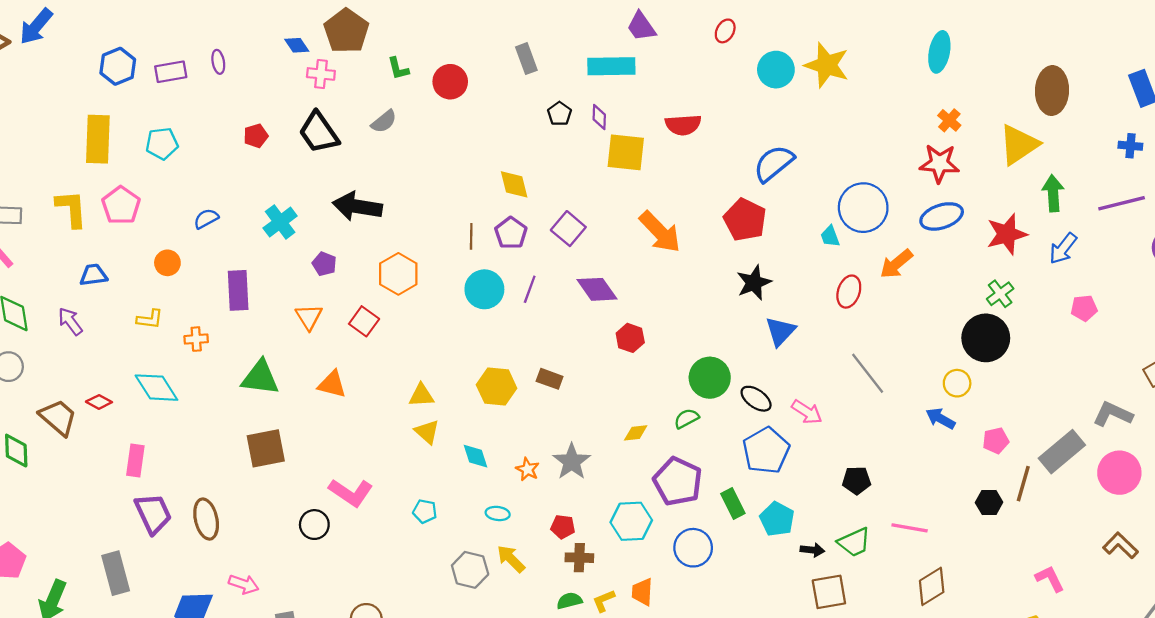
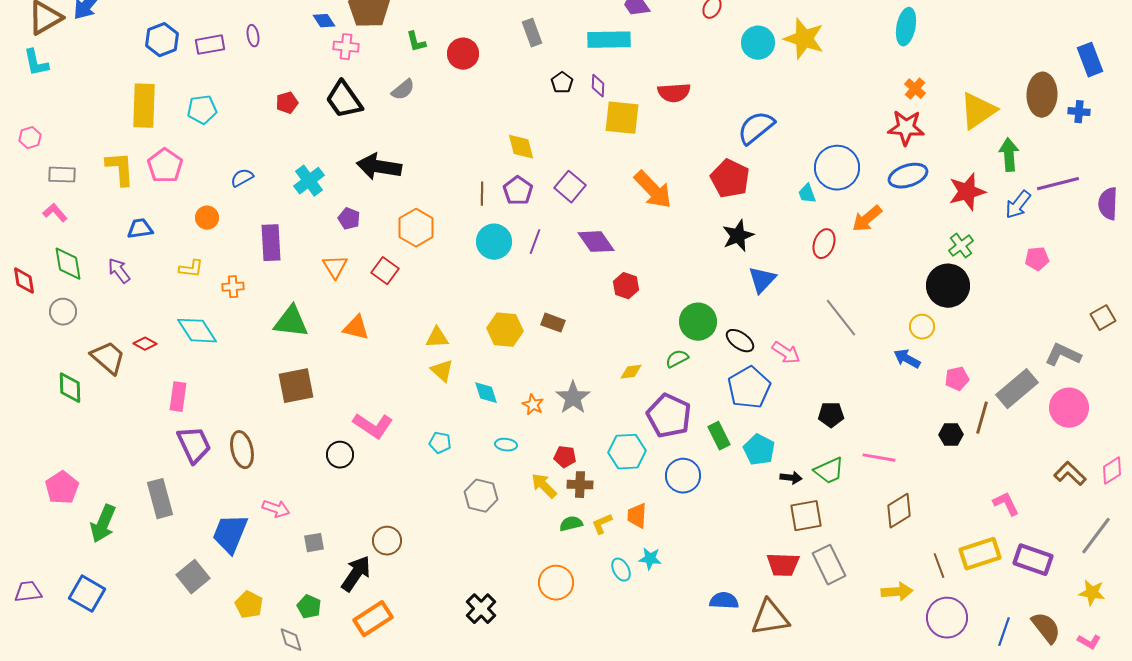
brown ellipse: (1052, 91) -> (1042, 95), moved
purple line: (1122, 203) -> (1058, 184), moved
yellow arrow: (511, 559) -> (544, 486), moved

